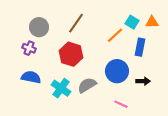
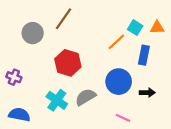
brown line: (76, 23) -> (63, 19), moved
purple cross: (29, 48) -> (14, 77), moved
blue semicircle: (31, 77) -> (19, 115), moved

